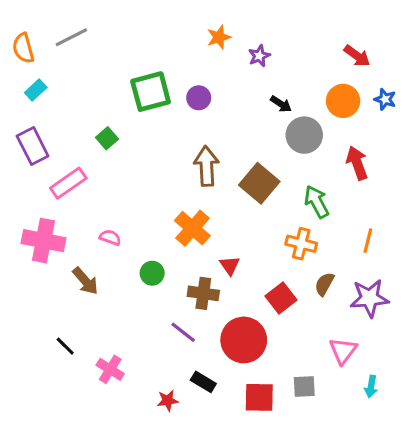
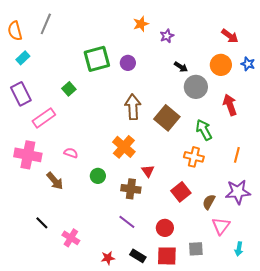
gray line: (71, 37) -> (46, 24), turned -40
brown semicircle: (324, 284) -> (209, 202), moved
purple line: (183, 332) -> (127, 222), moved
red circle: (244, 340) -> (165, 228), moved, size x0.6
black rectangle: (203, 382) -> (138, 256), moved

